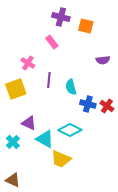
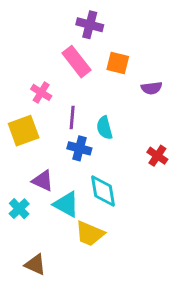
orange square: (86, 26) -> (118, 63), moved
pink rectangle: (52, 42) -> (76, 62), size x1.5
blue cross: (88, 104) -> (79, 148), moved
cyan diamond: (70, 130) -> (103, 191), turned 55
brown triangle: (13, 180) -> (35, 265), moved

